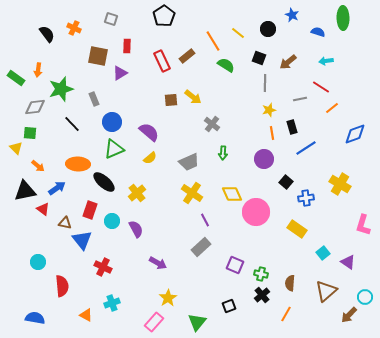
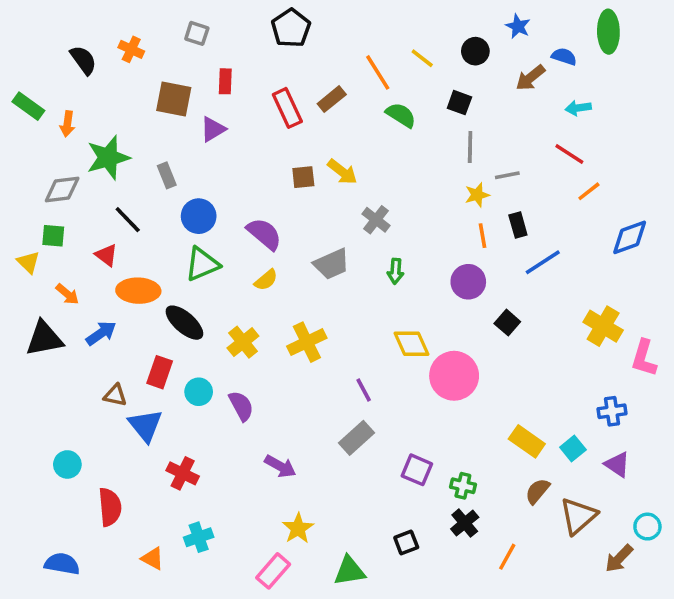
brown arrow: (288, 62) -> (530, 78), moved
green rectangle: (16, 78) -> (28, 106), moved
gray line: (300, 99) -> (507, 175), moved
gray trapezoid: (189, 162) -> (332, 264), moved
yellow cross: (192, 193) -> (307, 342), moved, turned 30
blue cross: (306, 198) -> (612, 411), moved
red triangle: (43, 209) -> (106, 255), moved
pink L-shape: (363, 225) -> (644, 358), moved
yellow rectangle: (297, 229) -> (527, 441), moved
brown semicircle: (290, 283) -> (537, 491), moved, turned 35
green triangle: (197, 322) -> (349, 571), turned 42

